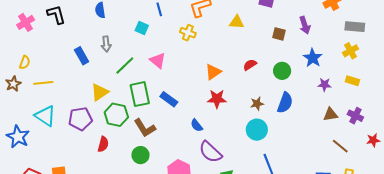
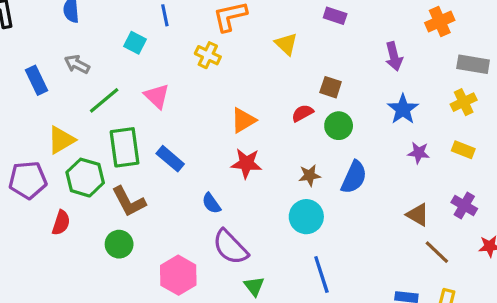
yellow triangle: (237, 22) -> (286, 44), turned 35
brown square: (279, 34) -> (331, 87), moved
gray arrow: (106, 44) -> (77, 64), turned 119
green circle: (282, 71) -> (339, 126), moved
brown triangle: (330, 114) -> (418, 215), moved, turned 35

